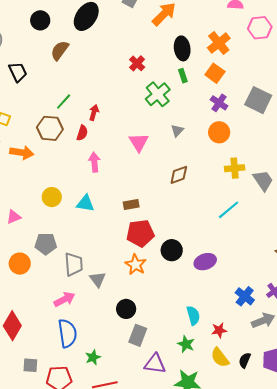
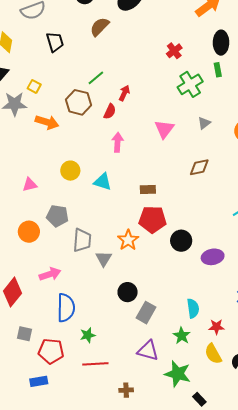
orange star: (136, 265) -> (128, 240), moved
pink arrow: (65, 299) -> (50, 274), moved
gray rectangle: (138, 335) -> (146, 313), moved

